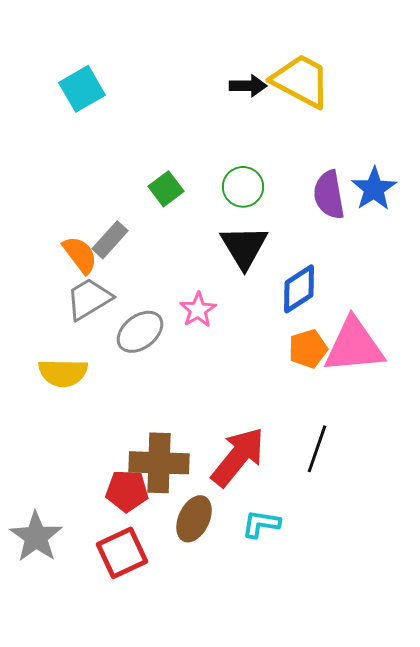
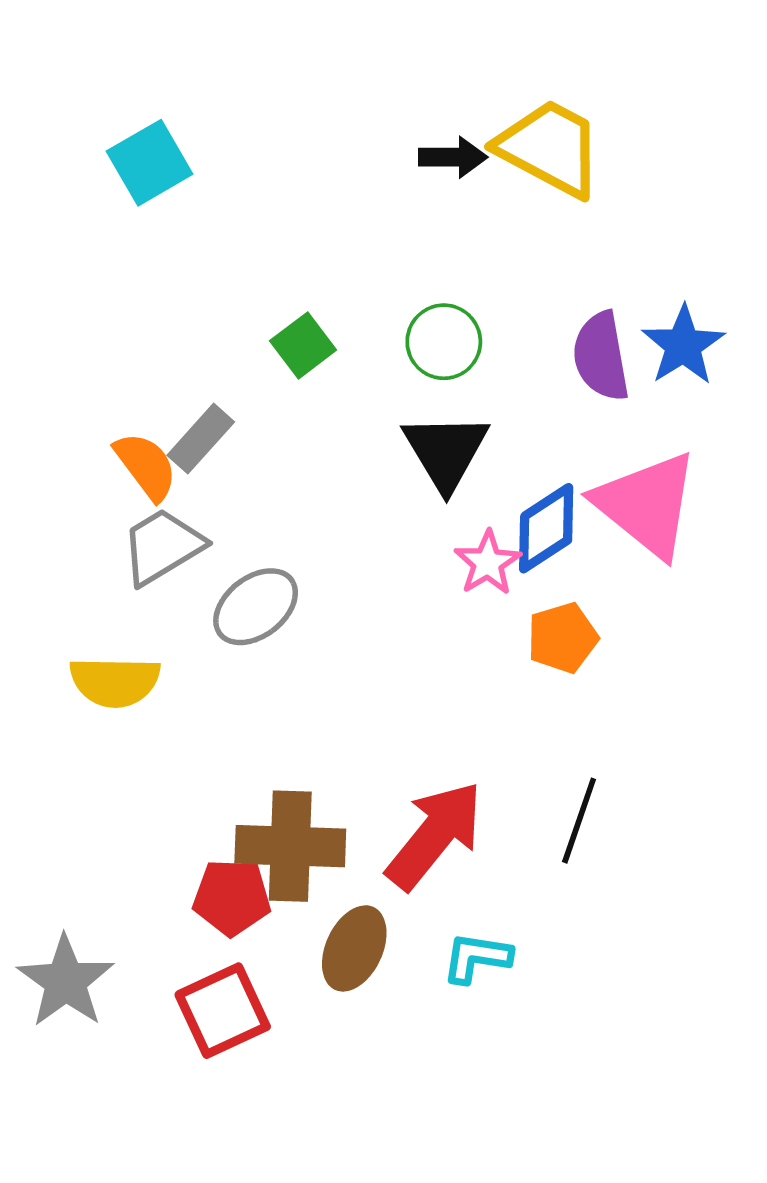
pink star: (198, 310) -> (488, 563), moved
pink triangle: (354, 346) -> (647, 504), moved, turned 44

